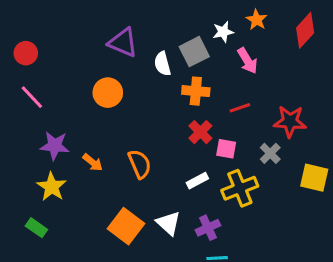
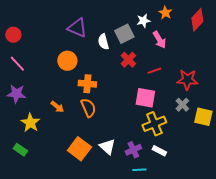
orange cross: (196, 91) -> (87, 84), moved
red cross: (200, 132) -> (128, 60), moved
purple star: (55, 146) -> (16, 94), moved
pink square: (226, 149) -> (145, 98), size x1.5
gray cross: (270, 153) -> (182, 105), moved
white rectangle: (197, 181) -> (159, 151), moved, turned 56

